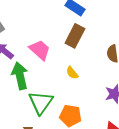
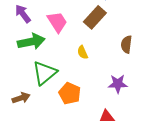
green arrow: (20, 76) -> (31, 42), turned 76

